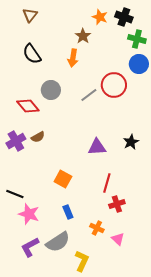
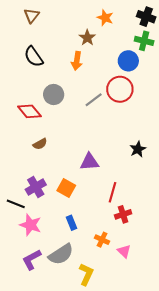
black cross: (124, 17) -> (146, 17), moved
blue circle: (139, 64) -> (128, 61), moved
purple cross: (16, 141) -> (36, 187), moved
purple triangle: (97, 147) -> (89, 162), moved

